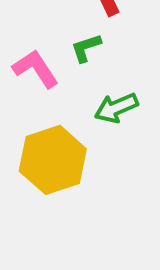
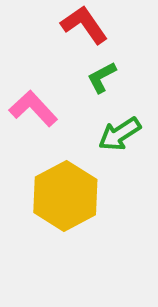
green L-shape: (86, 48) -> (102, 77), moved

